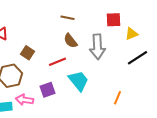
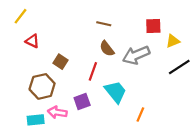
gray arrow: (97, 47) -> (136, 55), turned 70
red line: (57, 62) -> (93, 71), turned -48
orange line: (117, 98) -> (140, 114), moved

